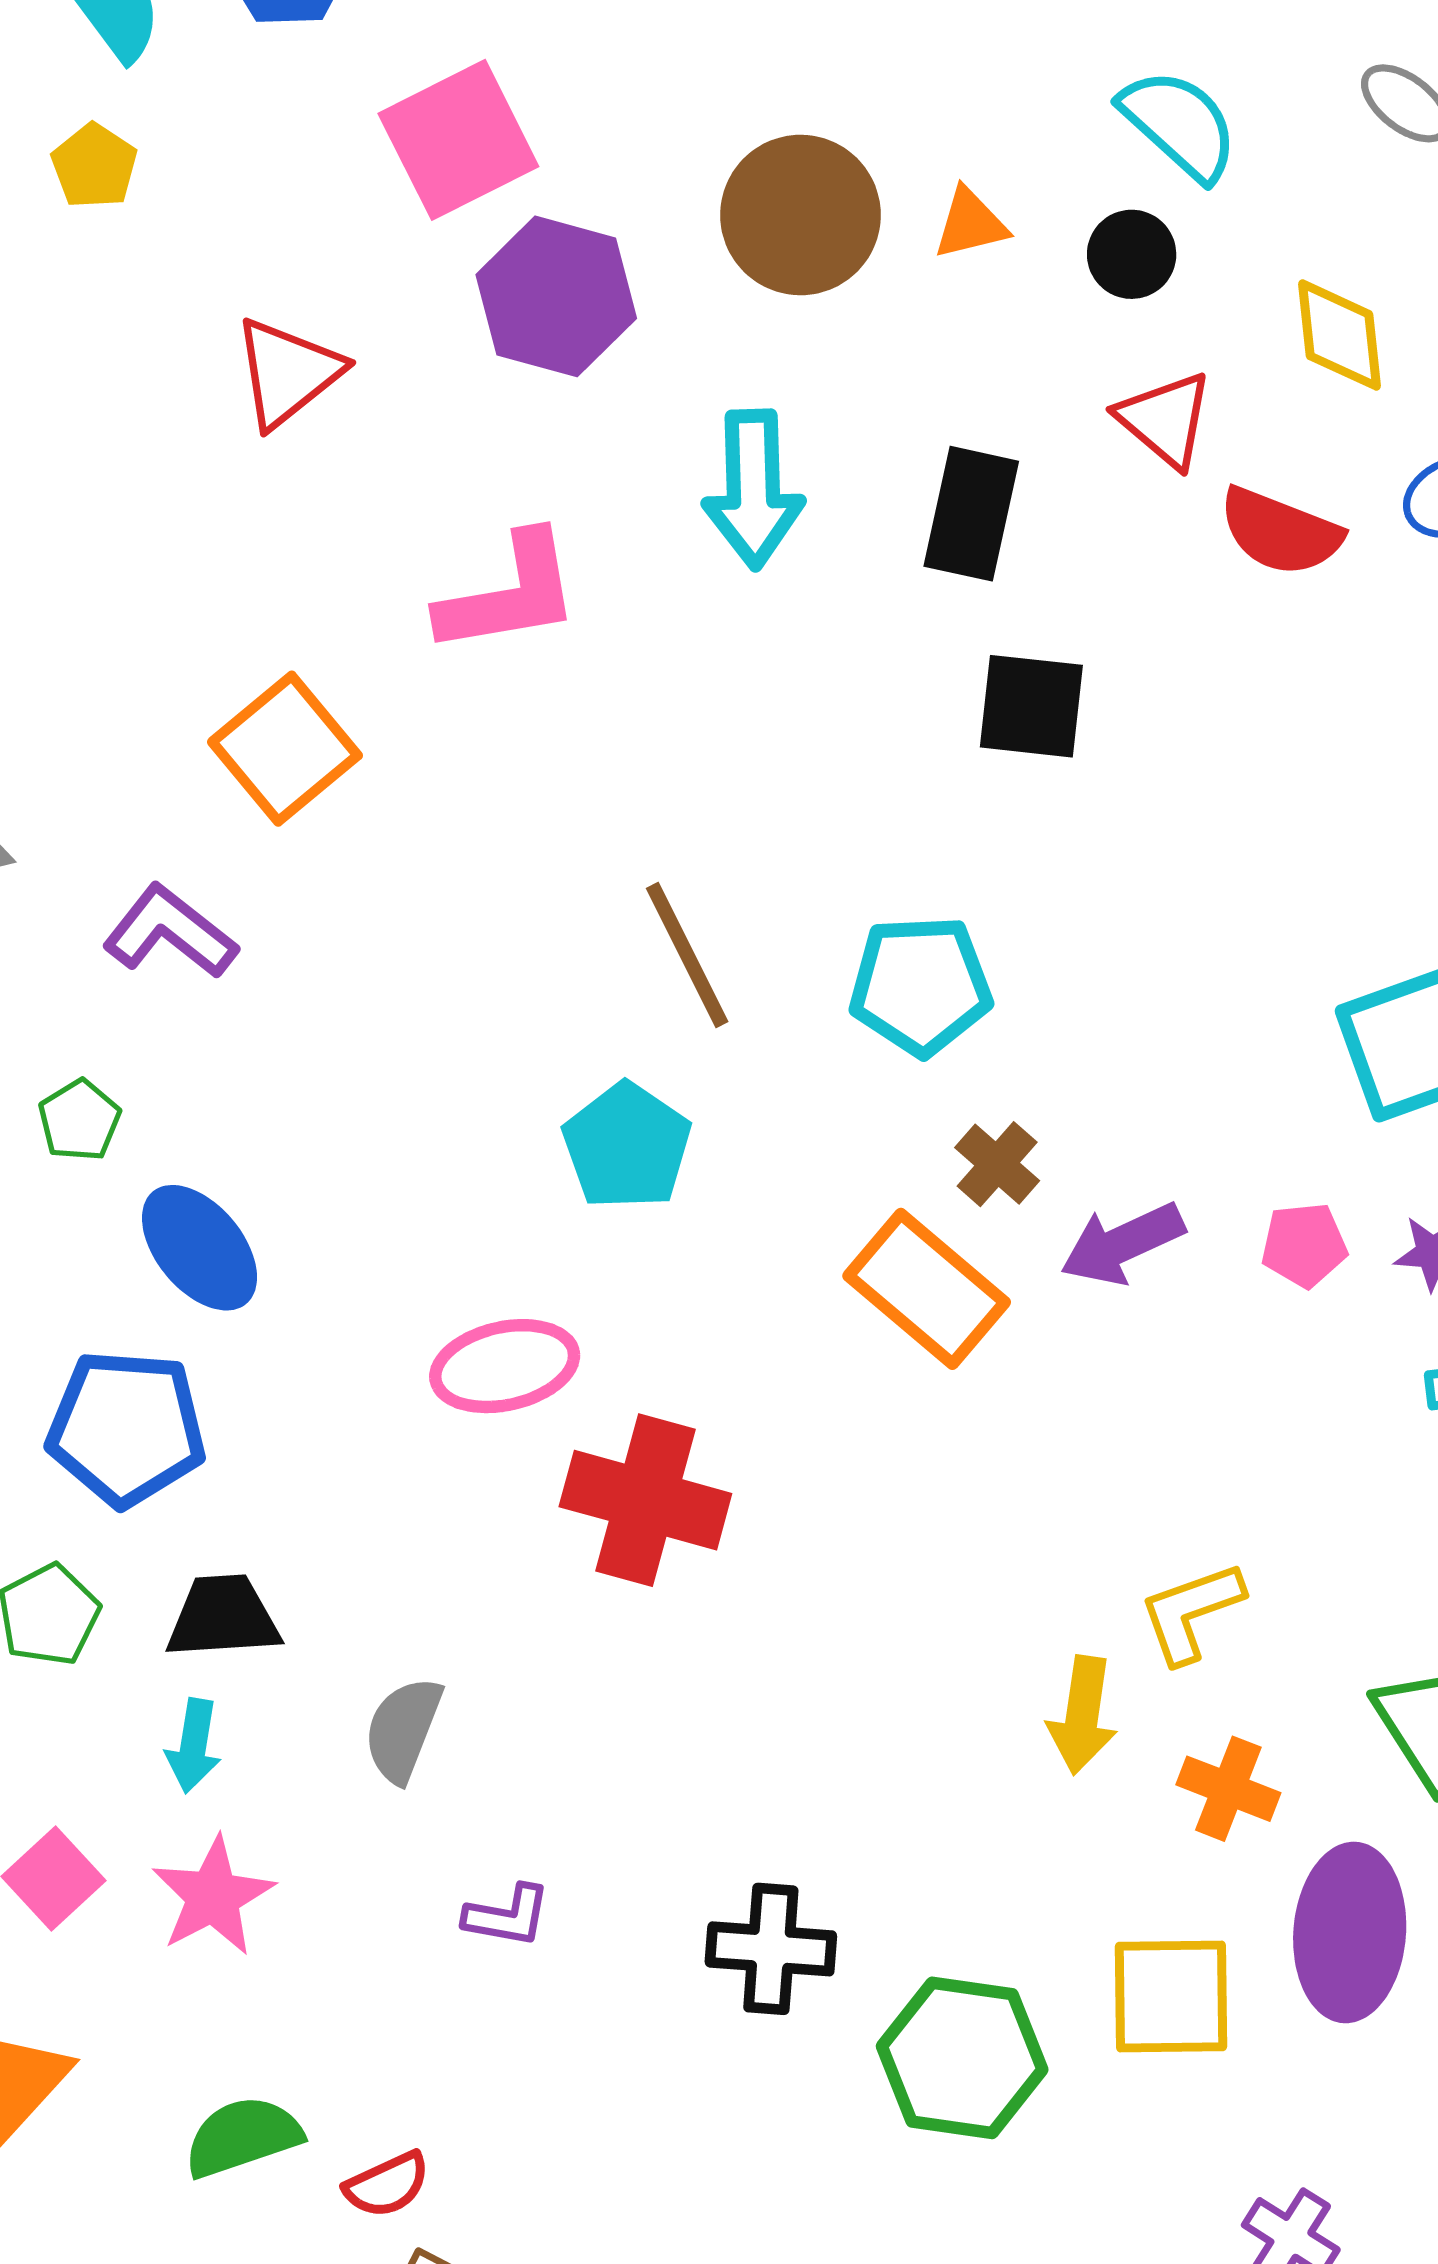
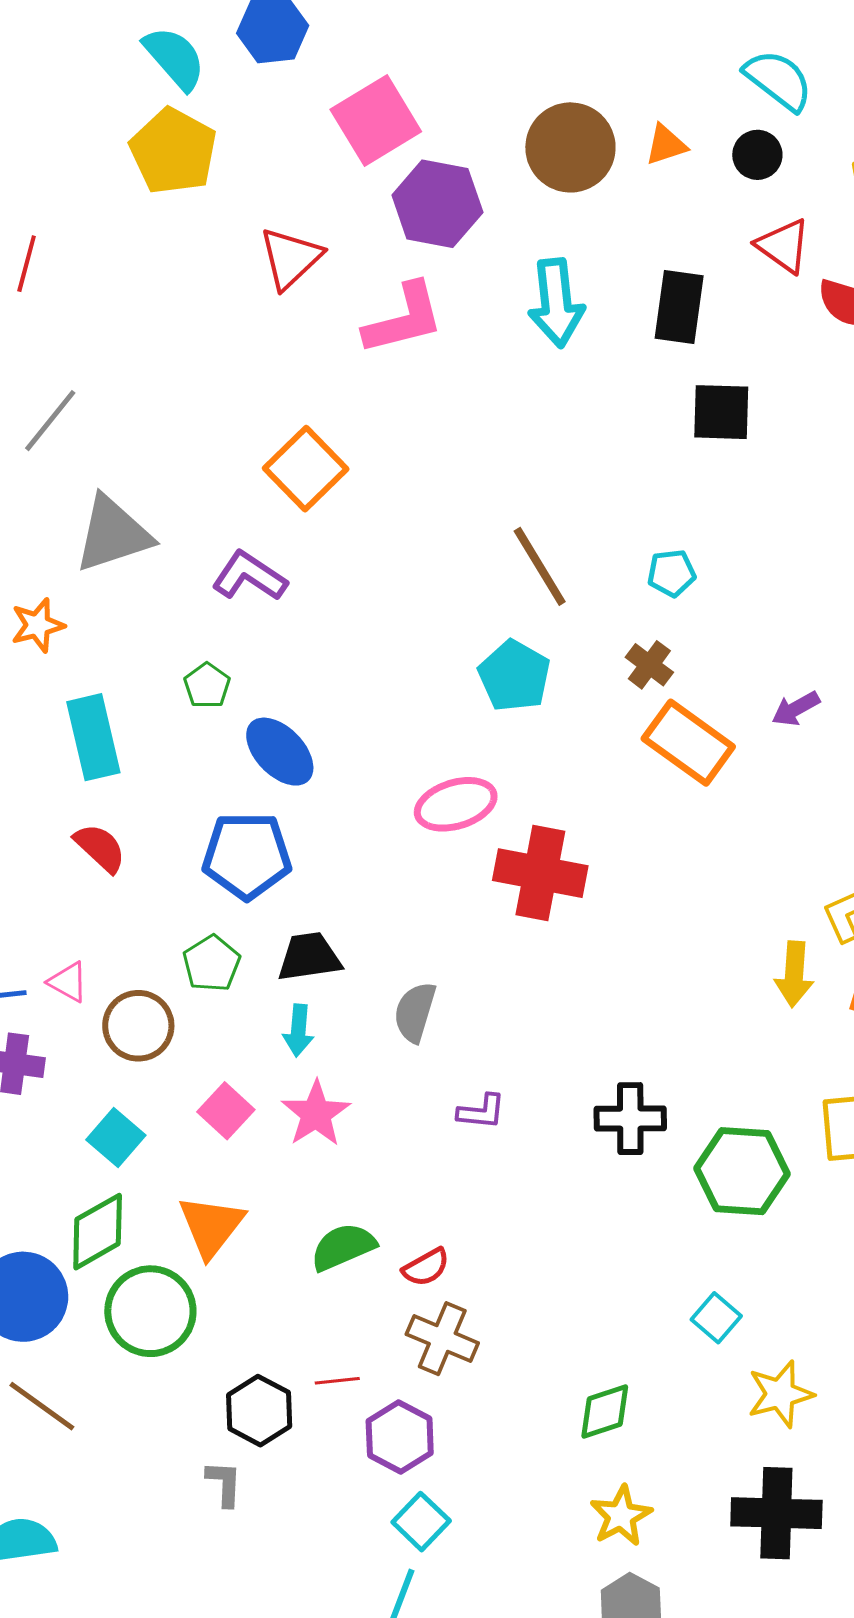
yellow pentagon: (94, 166) -> (173, 151), size x1.8
pink L-shape: (509, 594) -> (404, 319), moved
cyan pentagon: (920, 985) -> (671, 573), size x0.6
brown cross: (997, 1164) -> (649, 665), moved
purple arrow: (1122, 1244) -> (796, 709), size x0.7

